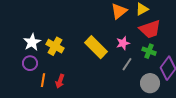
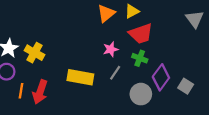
yellow rectangle: (96, 47) -> (80, 77), moved, turned -35
red arrow: (60, 81) -> (40, 92), size x1.5

